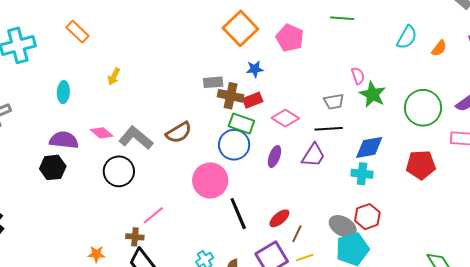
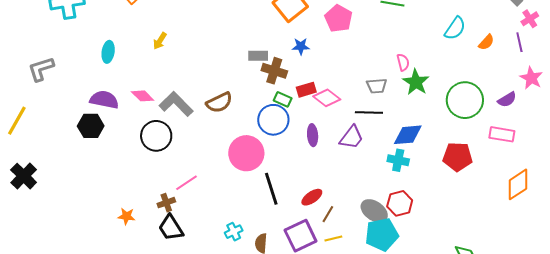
red rectangle: (253, 100) -> (306, 90), moved
green rectangle: (241, 123) -> (283, 99), size x0.7
purple ellipse: (274, 156) -> (313, 135), turned -30
brown cross: (135, 237) -> (166, 203), turned -30

